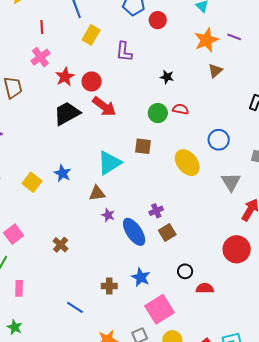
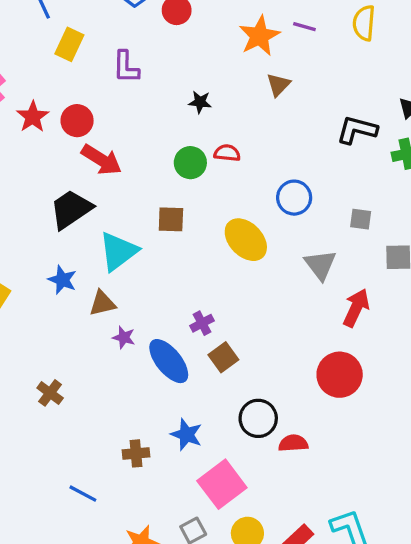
black trapezoid: (67, 113) -> (71, 209), moved
blue star: (62, 173) -> (62, 280), moved
black circle: (185, 271) -> (258, 418), size x1.5

